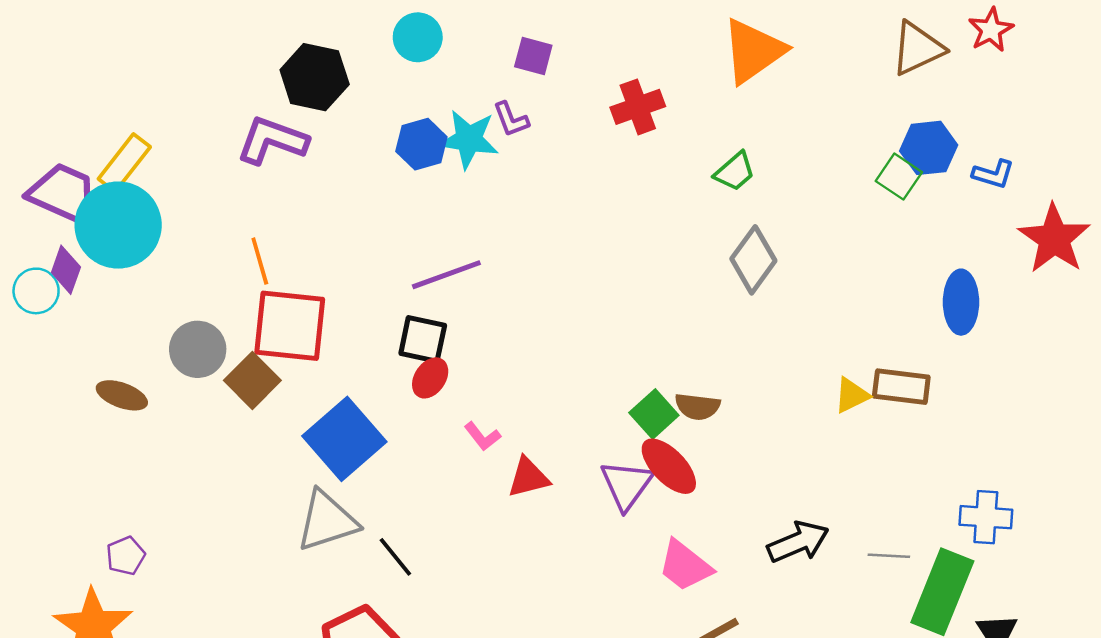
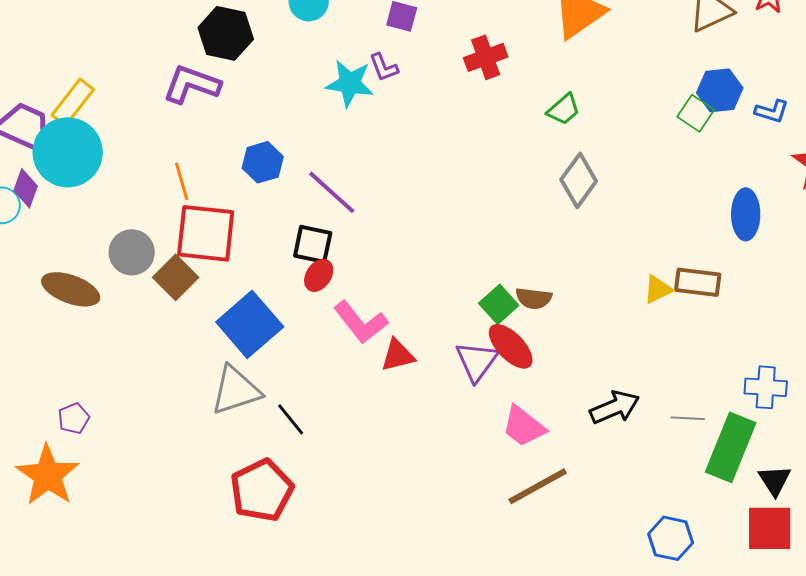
blue hexagon: (421, 144) -> (263, 162), moved
purple line: (446, 275) -> (332, 192), turned 62
brown ellipse: (122, 395) -> (71, 289), size x1.4
pink L-shape: (482, 436) -> (361, 322), size x1.8

